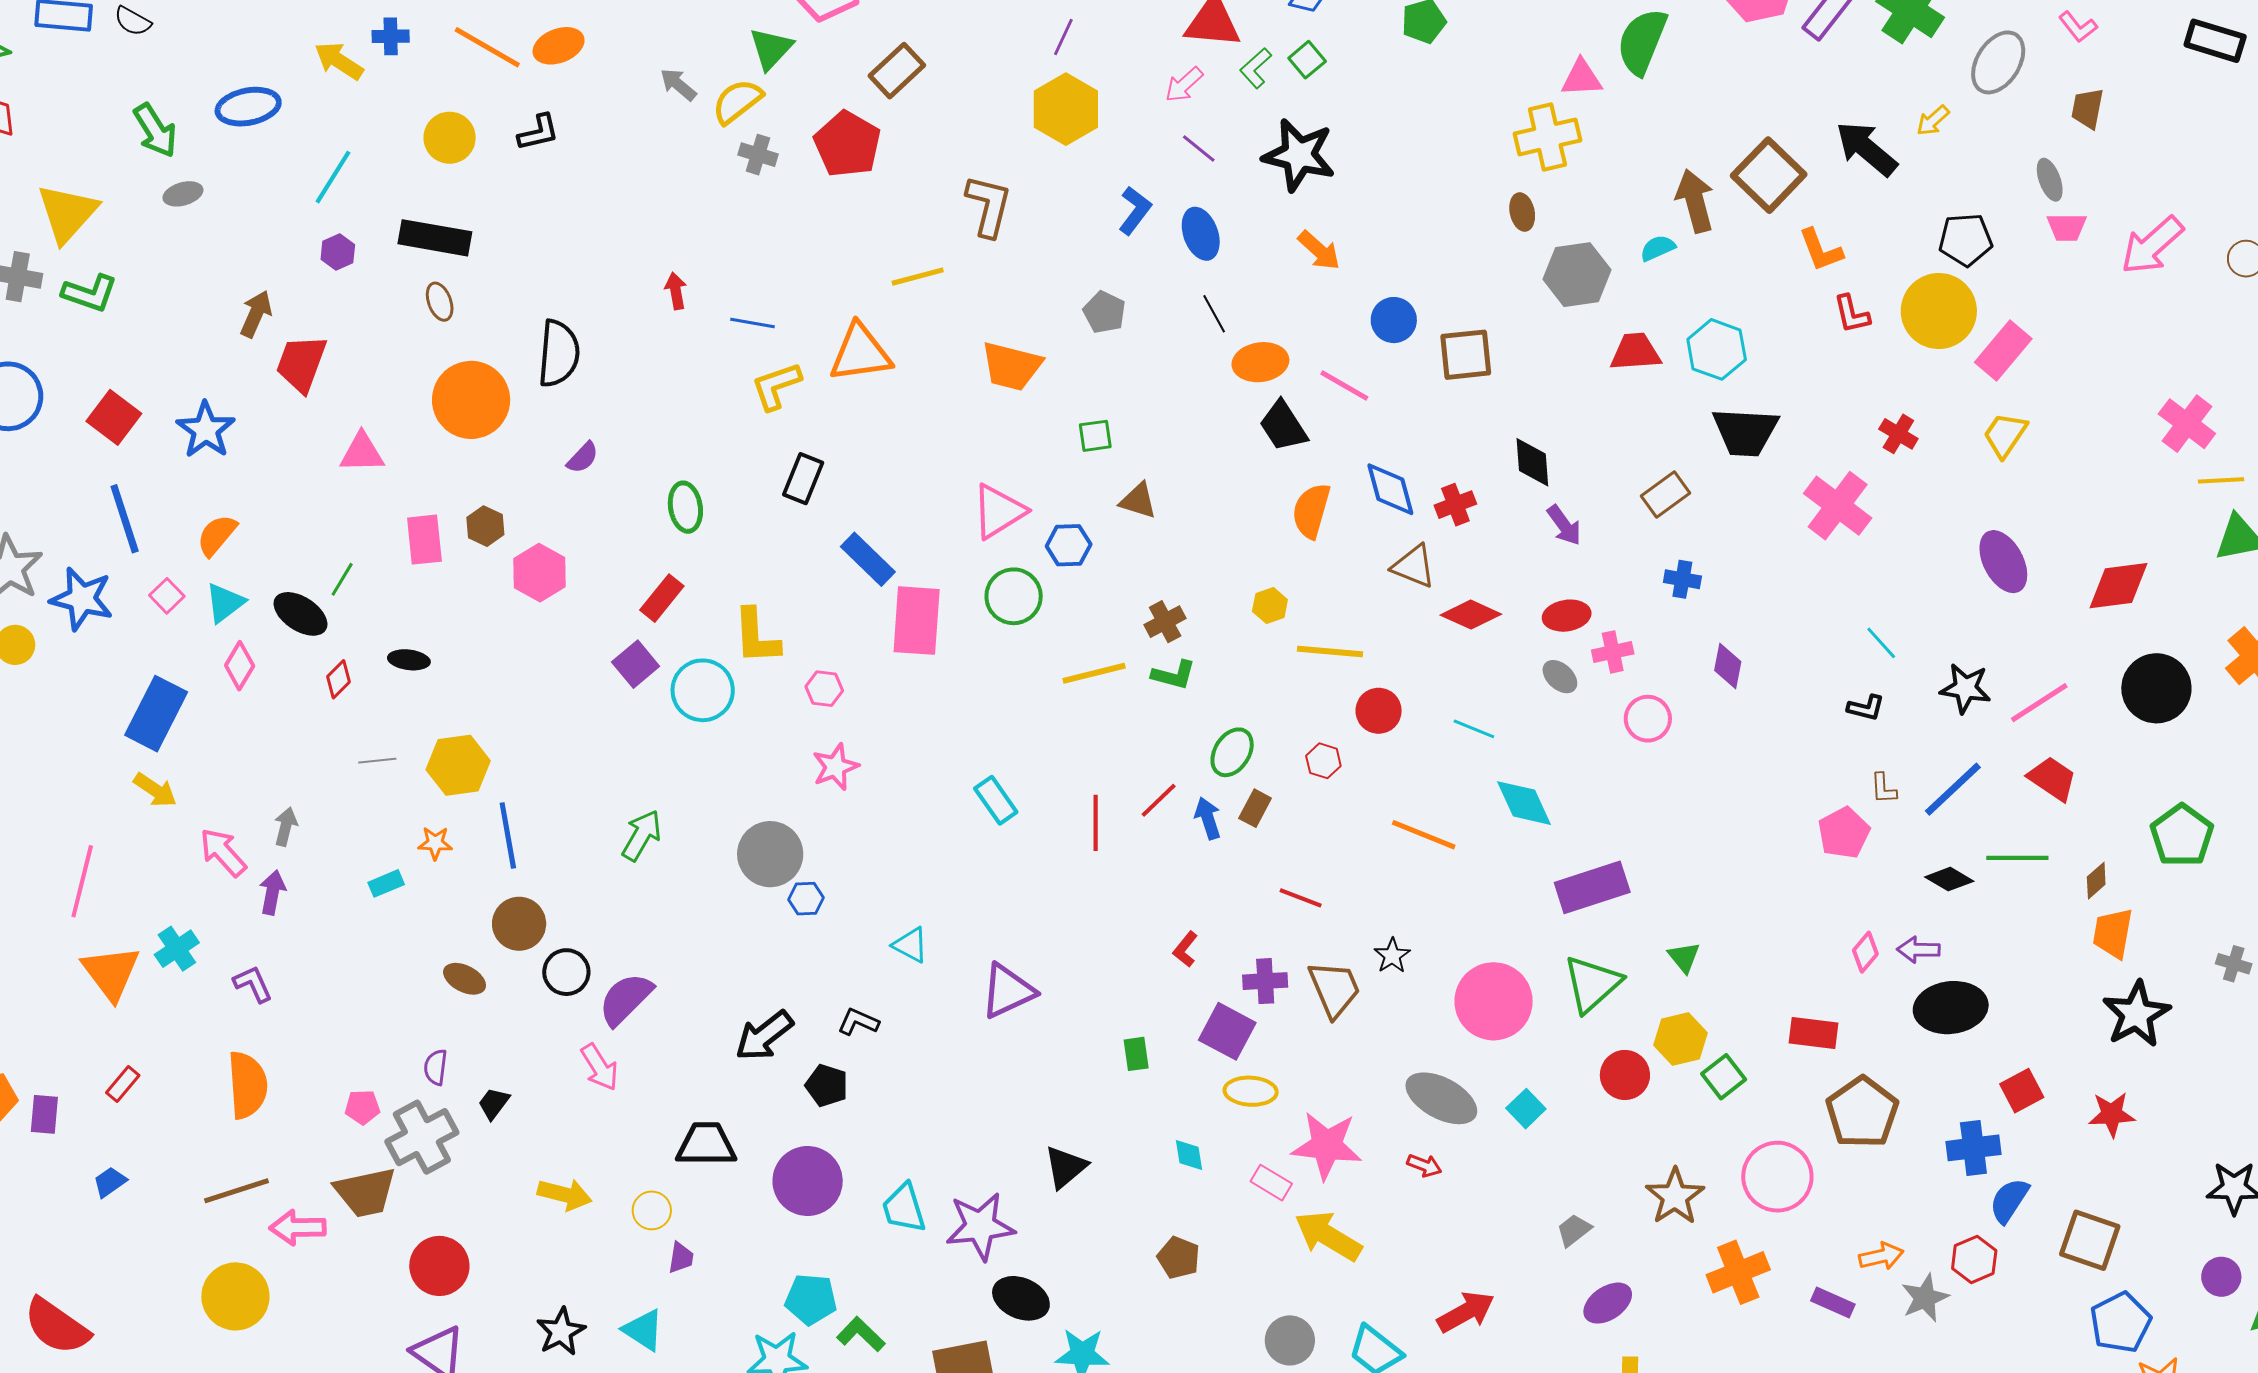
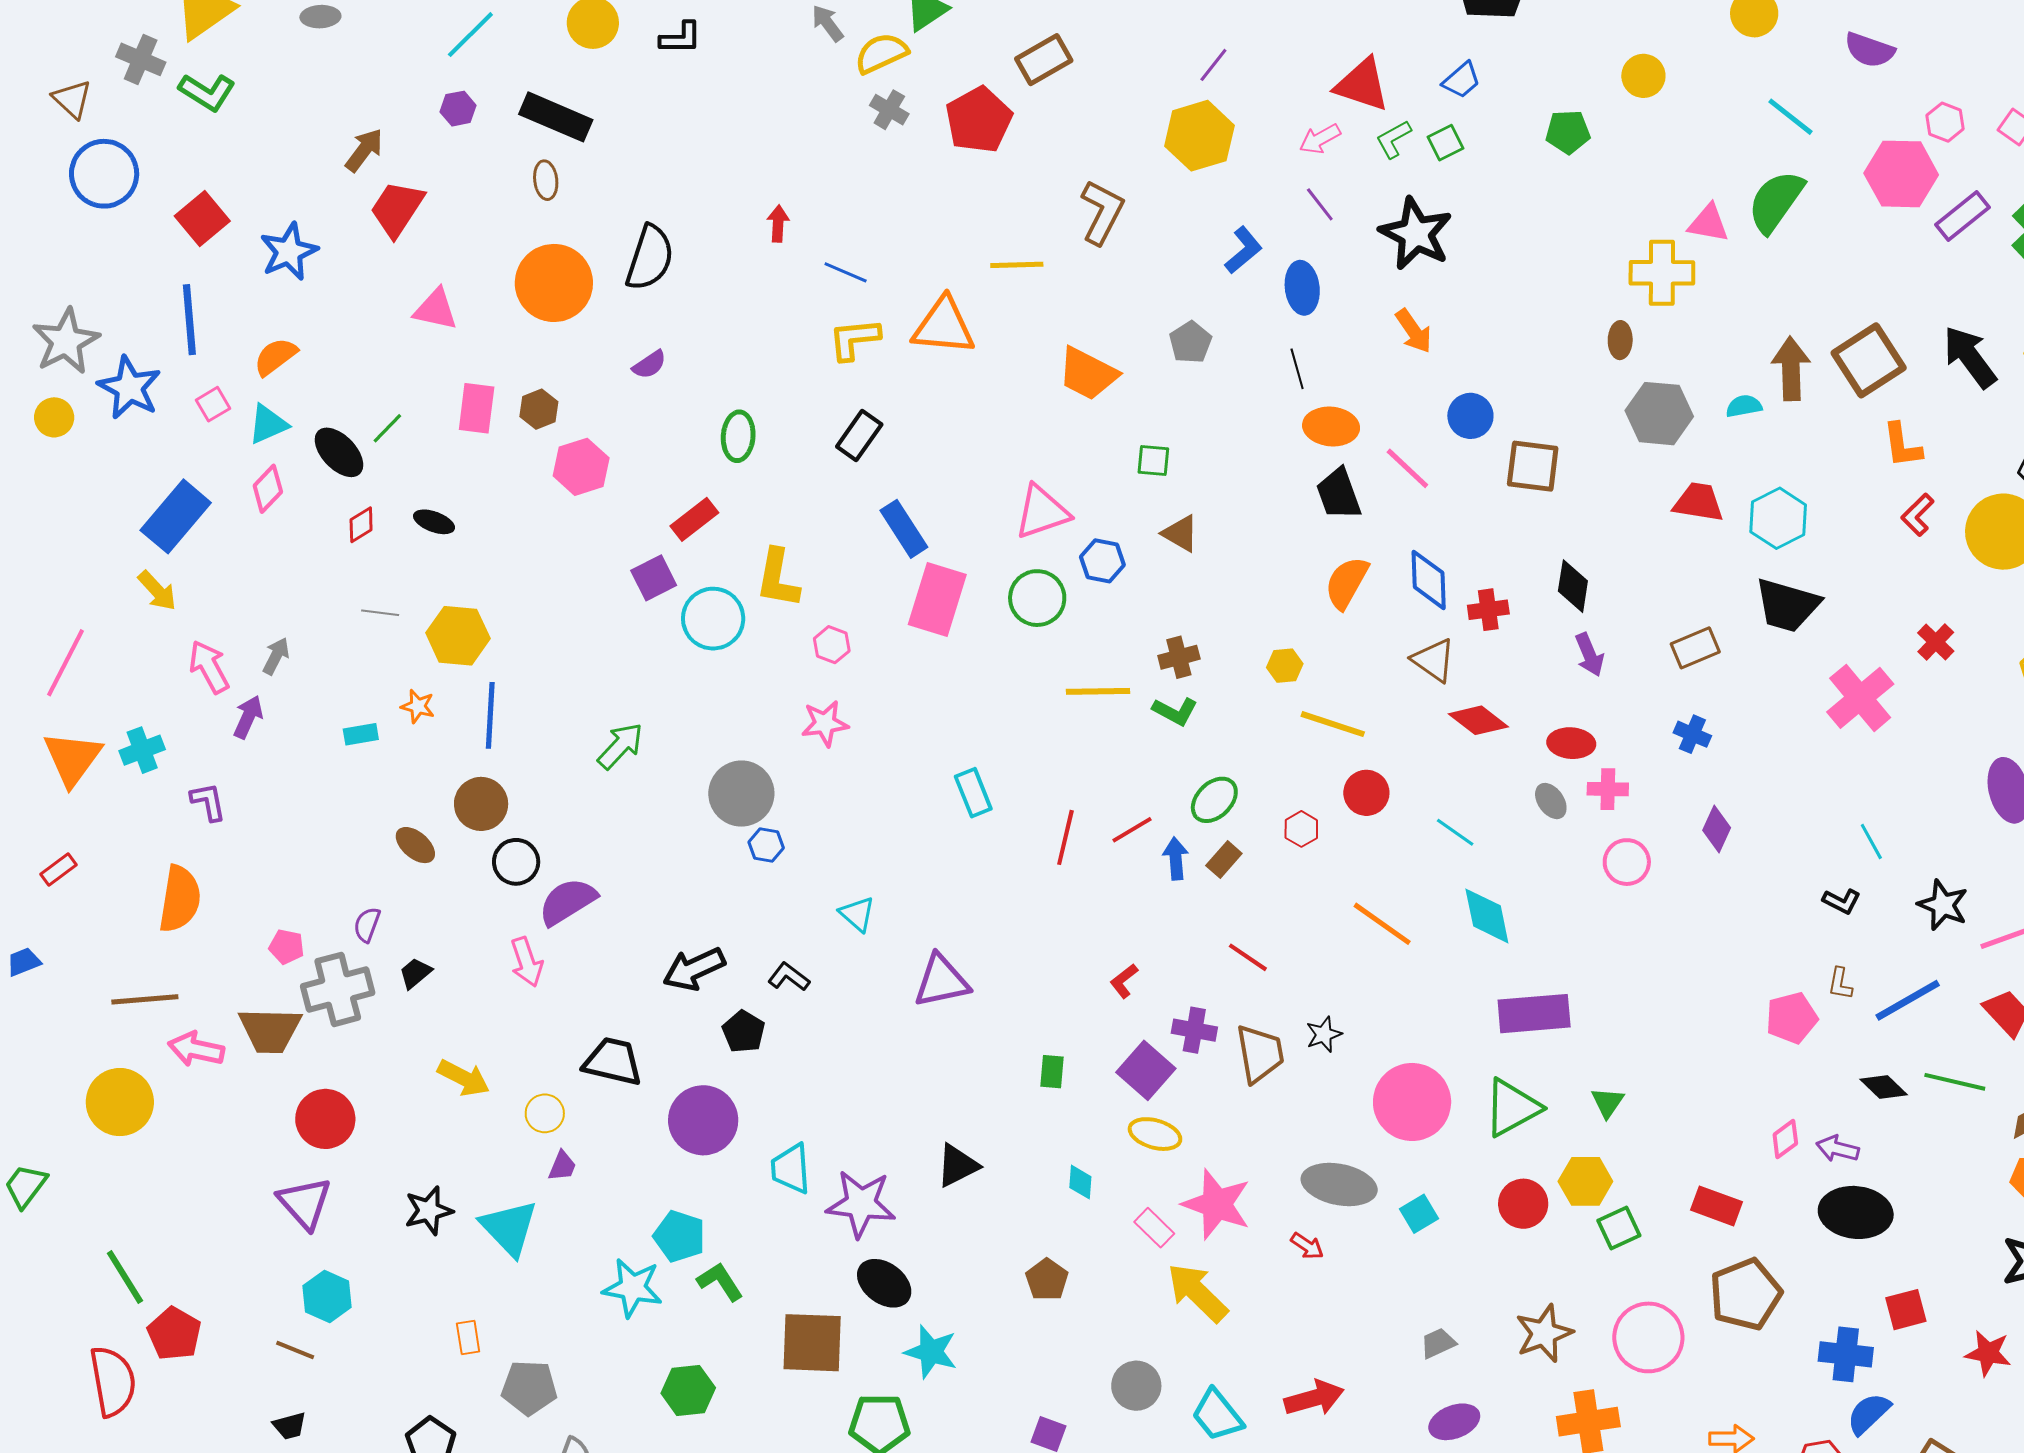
red L-shape: (1852, 314) -> (1918, 515), turned 45
gray ellipse: (1441, 1098) -> (1339, 1184), turned -30
cyan triangle: (643, 1330) -> (509, 1228), size x1.4

